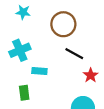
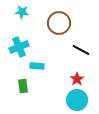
black line: (74, 54) -> (81, 50), moved
red star: (91, 75) -> (77, 79), moved

